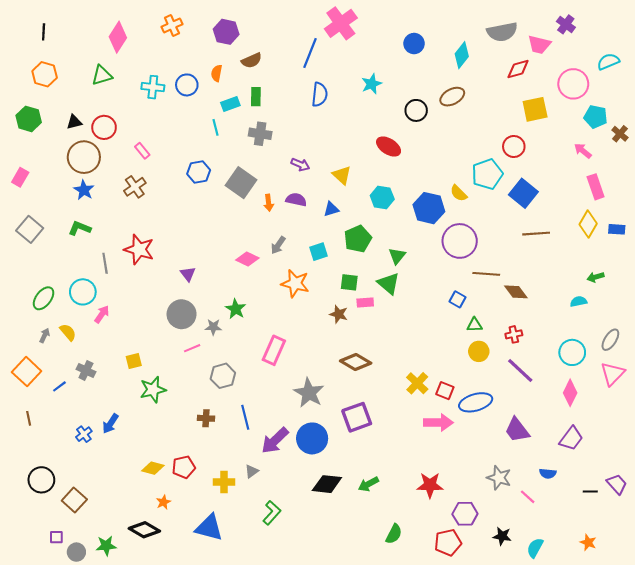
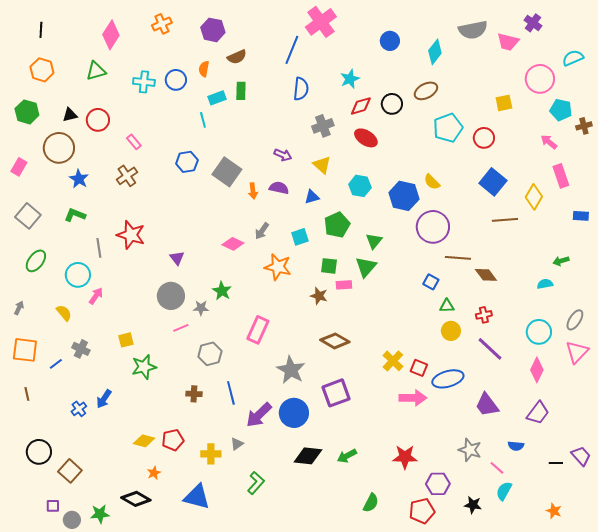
red diamond: (518, 69) -> (361, 106), moved
yellow square: (535, 109) -> (504, 103), size x0.7
gray cross: (260, 134) -> (323, 126), moved, turned -30
brown cross: (620, 134) -> (584, 126), turned 35
brown circle: (84, 157) -> (59, 148), moved
cyan pentagon: (487, 174) -> (448, 128), moved
yellow diamond: (588, 224) -> (534, 197), moved
green triangle: (389, 283) -> (366, 267), turned 30
green ellipse: (44, 298) -> (36, 261), moved
gray arrow: (45, 335) -> (19, 308), moved
orange square: (27, 372) -> (25, 350), turned -36
cyan semicircle: (535, 548) -> (504, 491), moved

